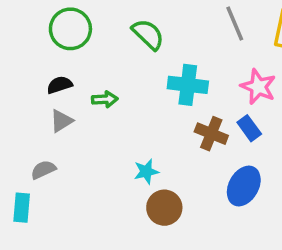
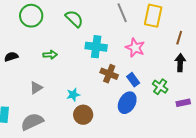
black semicircle: (60, 85) -> (11, 57), moved
gray triangle: (61, 121) -> (36, 88), moved
blue rectangle: (249, 128) -> (133, 80), moved
gray semicircle: (43, 170) -> (32, 122), moved, size x1.6

